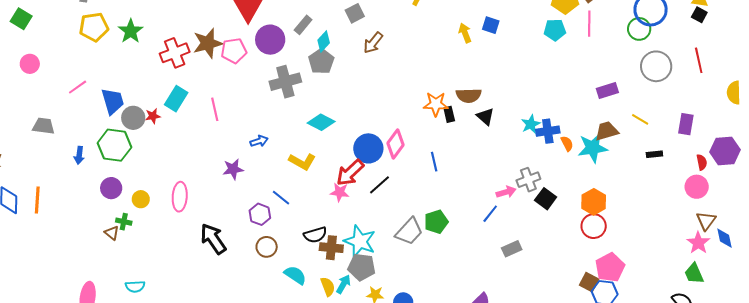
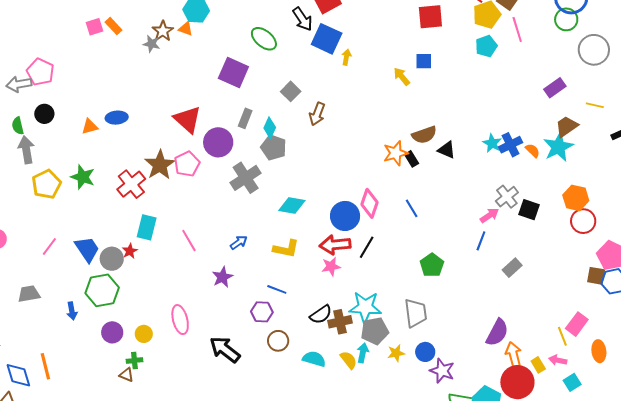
pink line: (215, 109) -> (189, 241), moved
red arrow: (350, 173) -> (335, 245), turned 56
gray trapezoid: (409, 231) -> (416, 313), moved, turned -32

